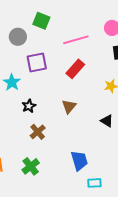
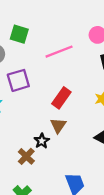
red rectangle: (75, 69) -> (61, 98), moved
black star: (29, 106) -> (42, 141), moved

